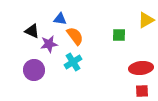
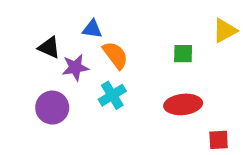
red ellipse: (141, 68) -> (183, 104), moved

